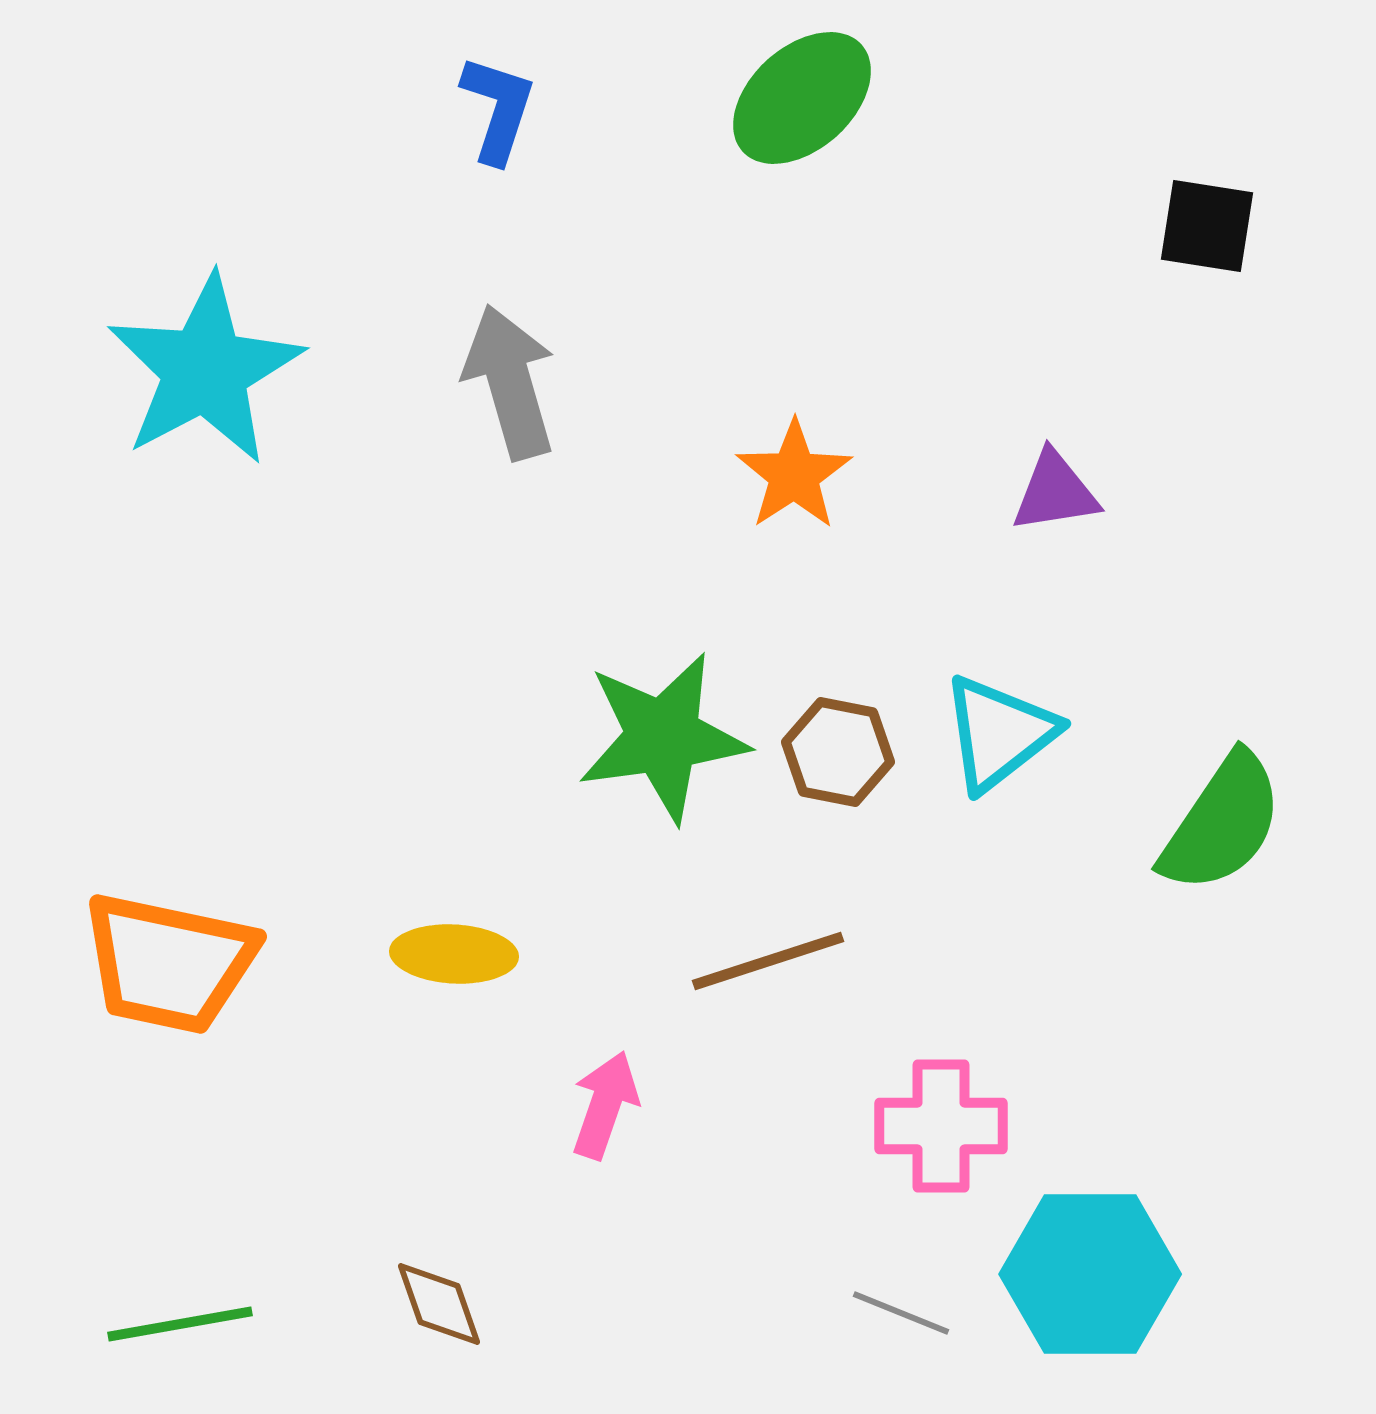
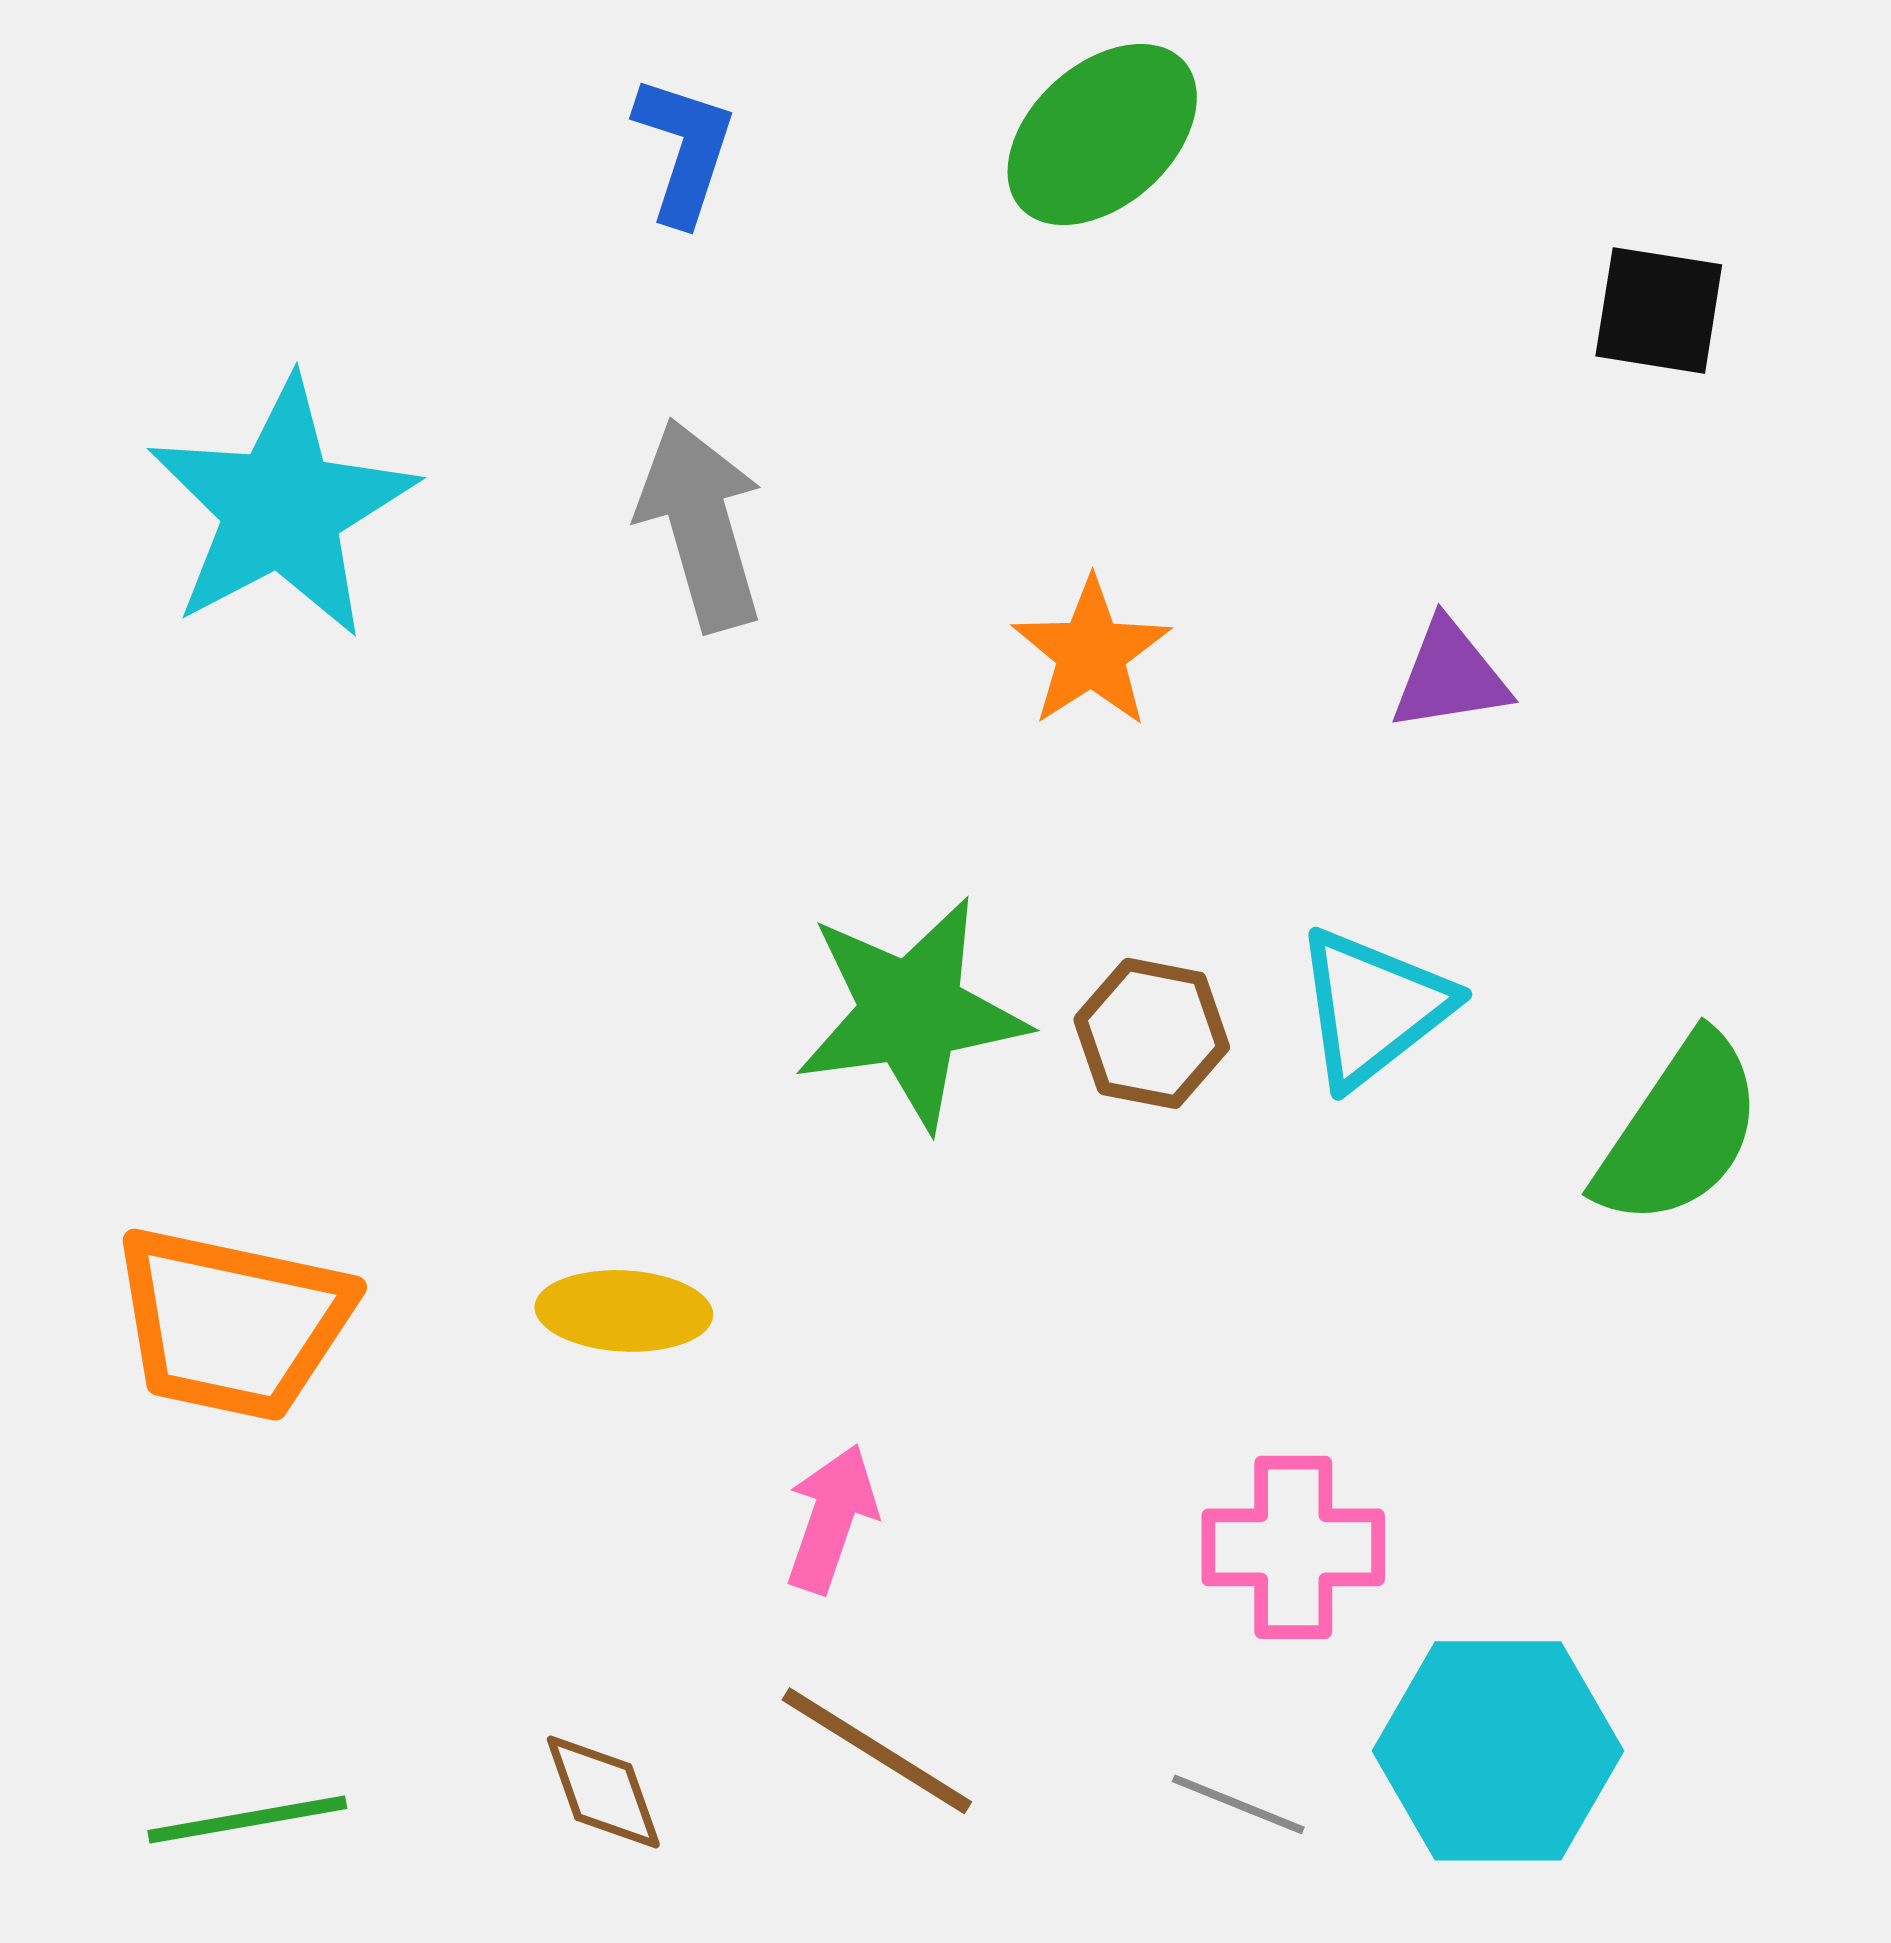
brown line: (768, 961) -> (877, 1751), moved, turned 50

